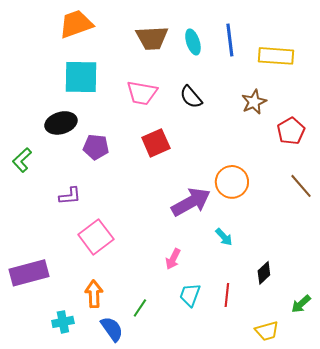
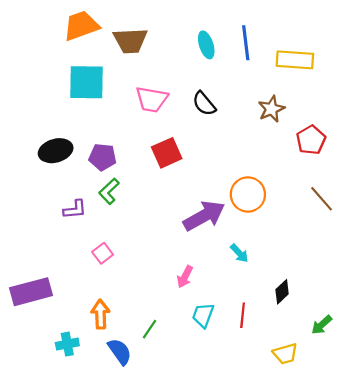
brown trapezoid: (152, 38) -> (130, 41), moved
black ellipse: (61, 123) -> (56, 151), moved
green L-shape: (22, 160) -> (109, 191), moved
pink square: (96, 237) -> (103, 253), size x0.6

